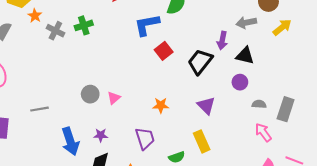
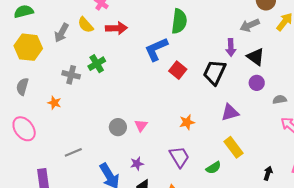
orange star: (35, 16) -> (54, 103), moved
black triangle: (245, 56) -> (256, 57), turned 36
purple triangle: (206, 106) -> (230, 112), turned -48

